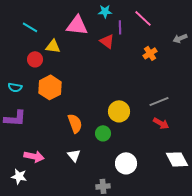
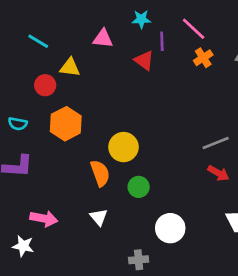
pink triangle: (77, 25) -> (103, 38), size x0.7
orange cross: (150, 53) -> (203, 58), moved
yellow circle: (119, 111) -> (123, 147), moved

